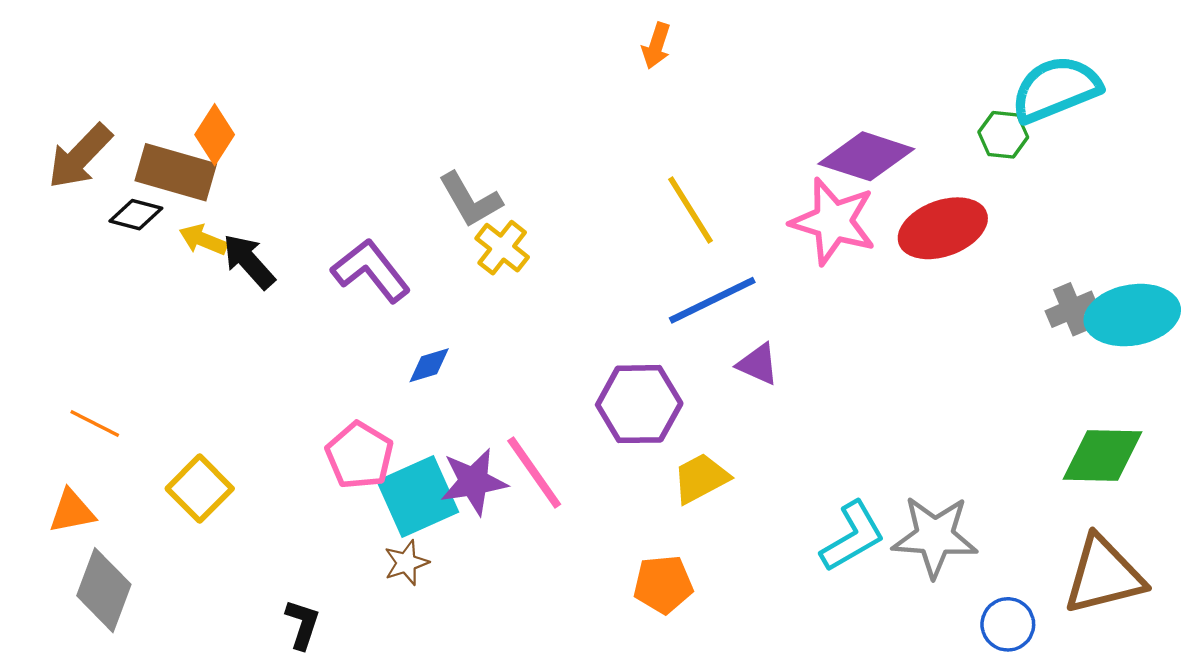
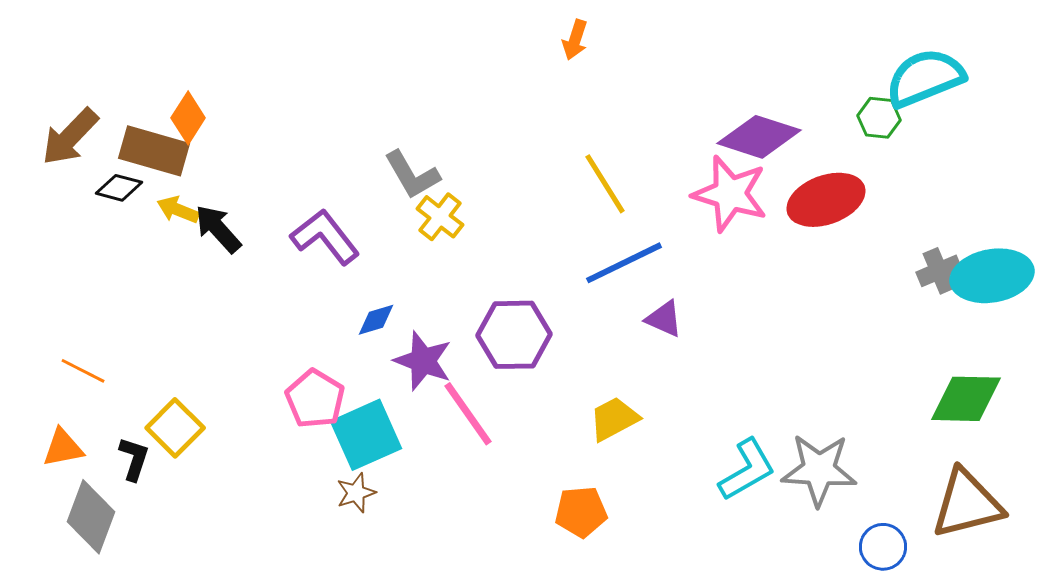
purple hexagon: (639, 404) -> (514, 335), moved
purple star: (474, 482) -> (423, 361), moved, turned 30
black L-shape: (302, 624) -> (134, 459), moved

